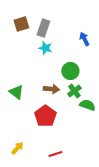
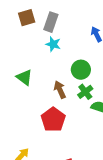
brown arrow: (51, 89) -> (60, 90), turned -119
green triangle: (16, 92) -> (24, 77), moved

